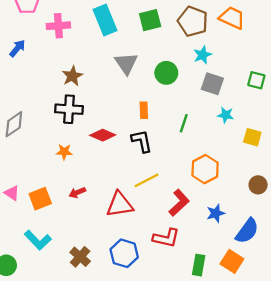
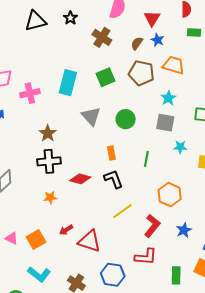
cyan rectangle: (105, 20) -> (68, 83), turned 45
cyan star: (202, 55) -> (168, 98), moved
red triangle: (120, 205) -> (90, 241), moved, turned 35

